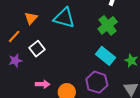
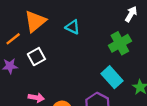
orange triangle: (31, 18) -> (35, 21), size x1.5
cyan triangle: (64, 18) -> (73, 27), size x0.6

